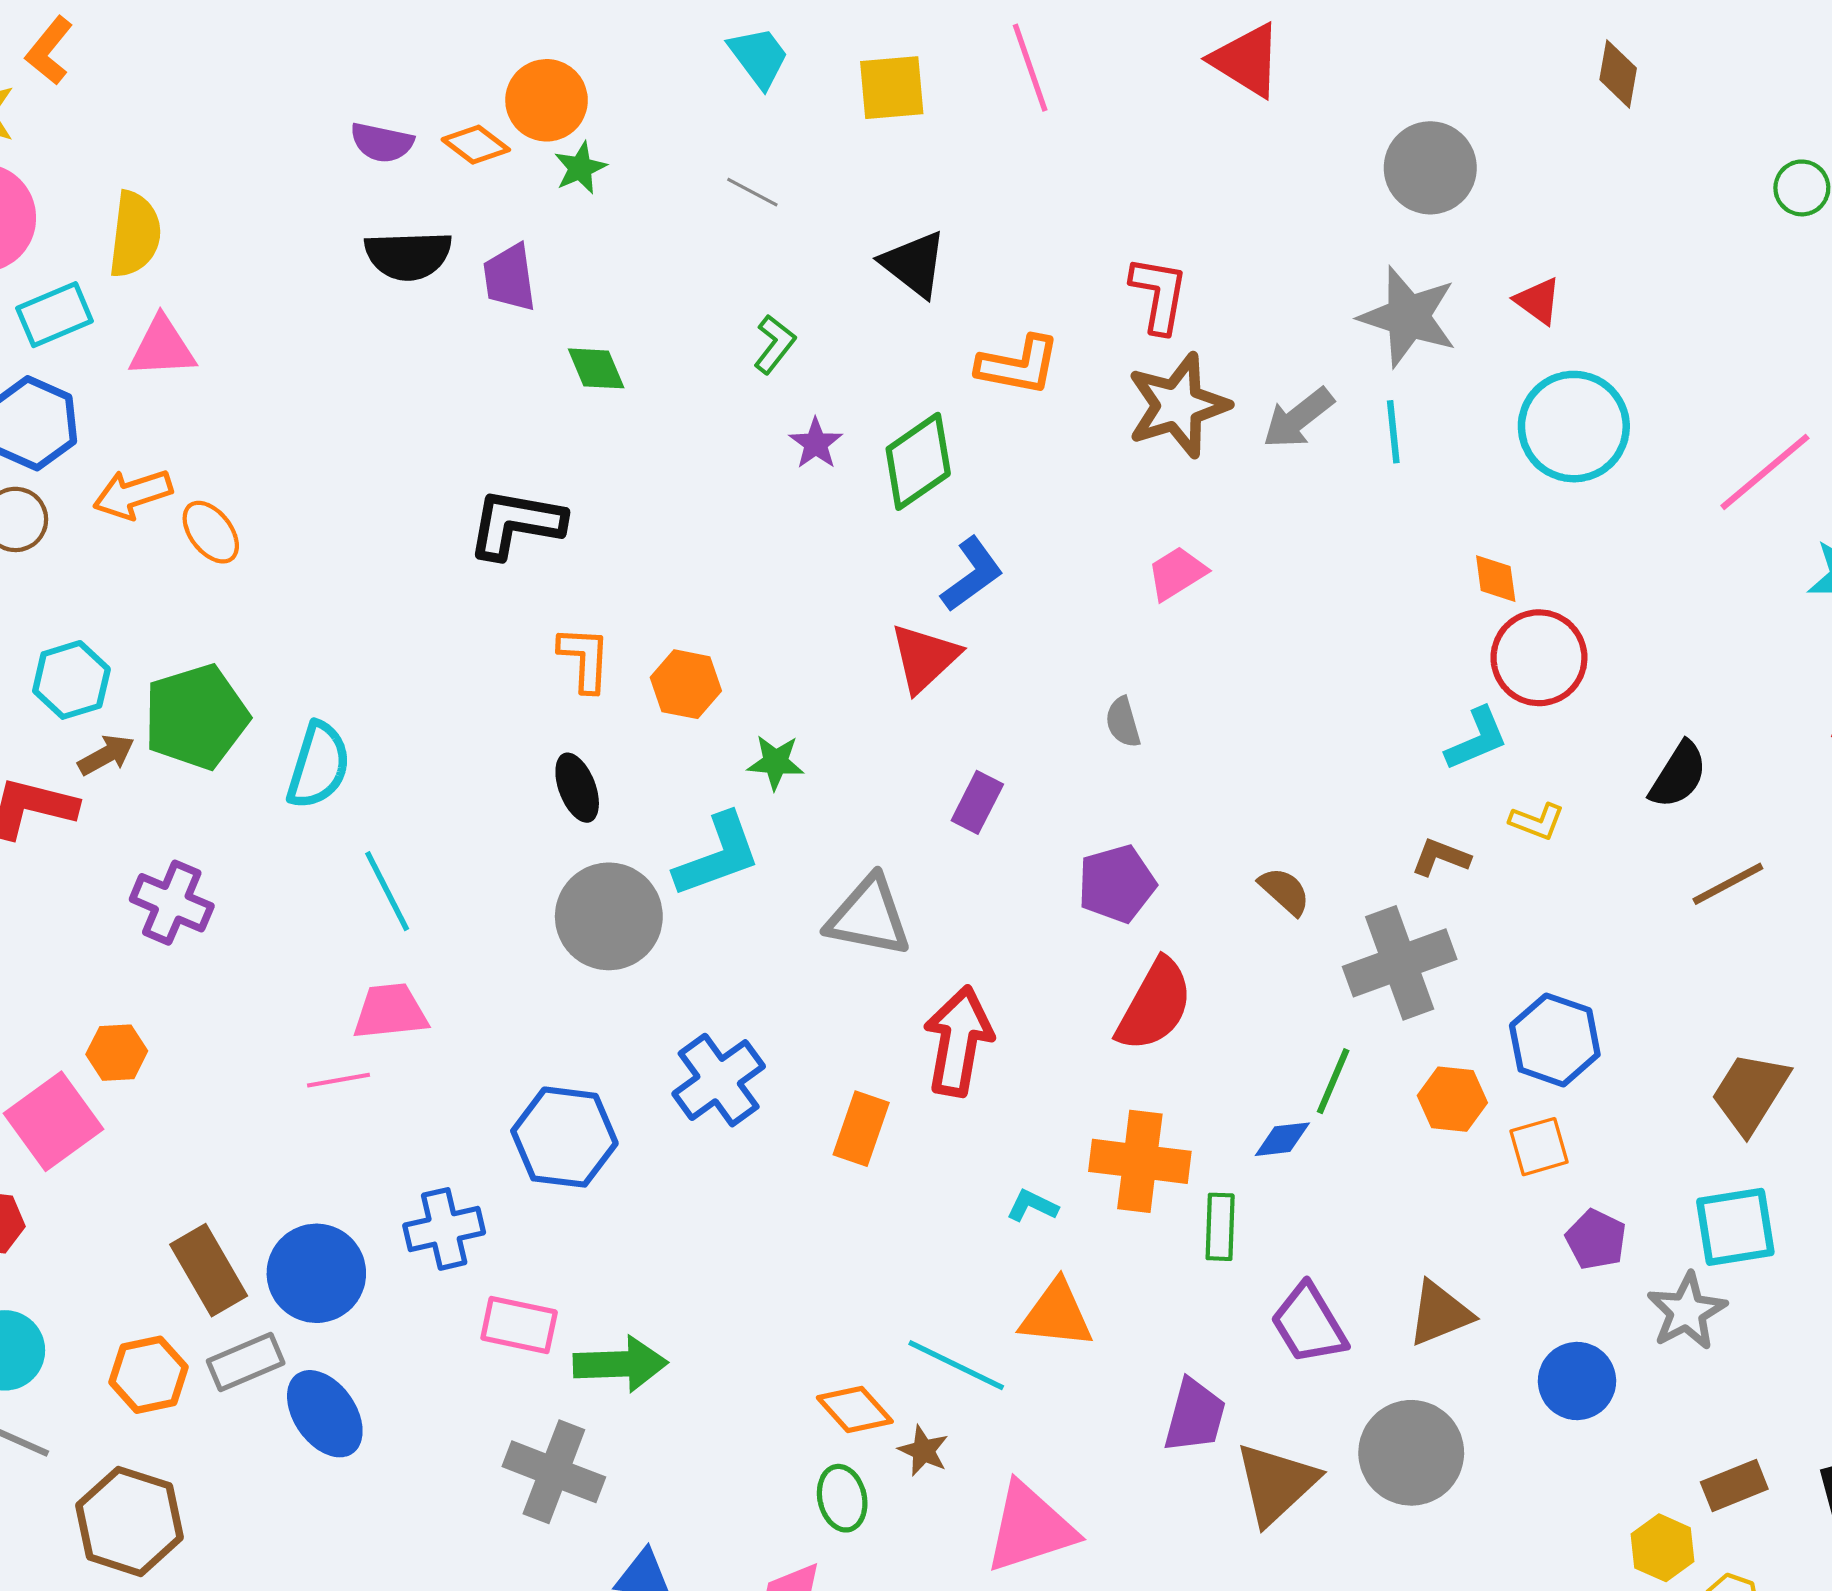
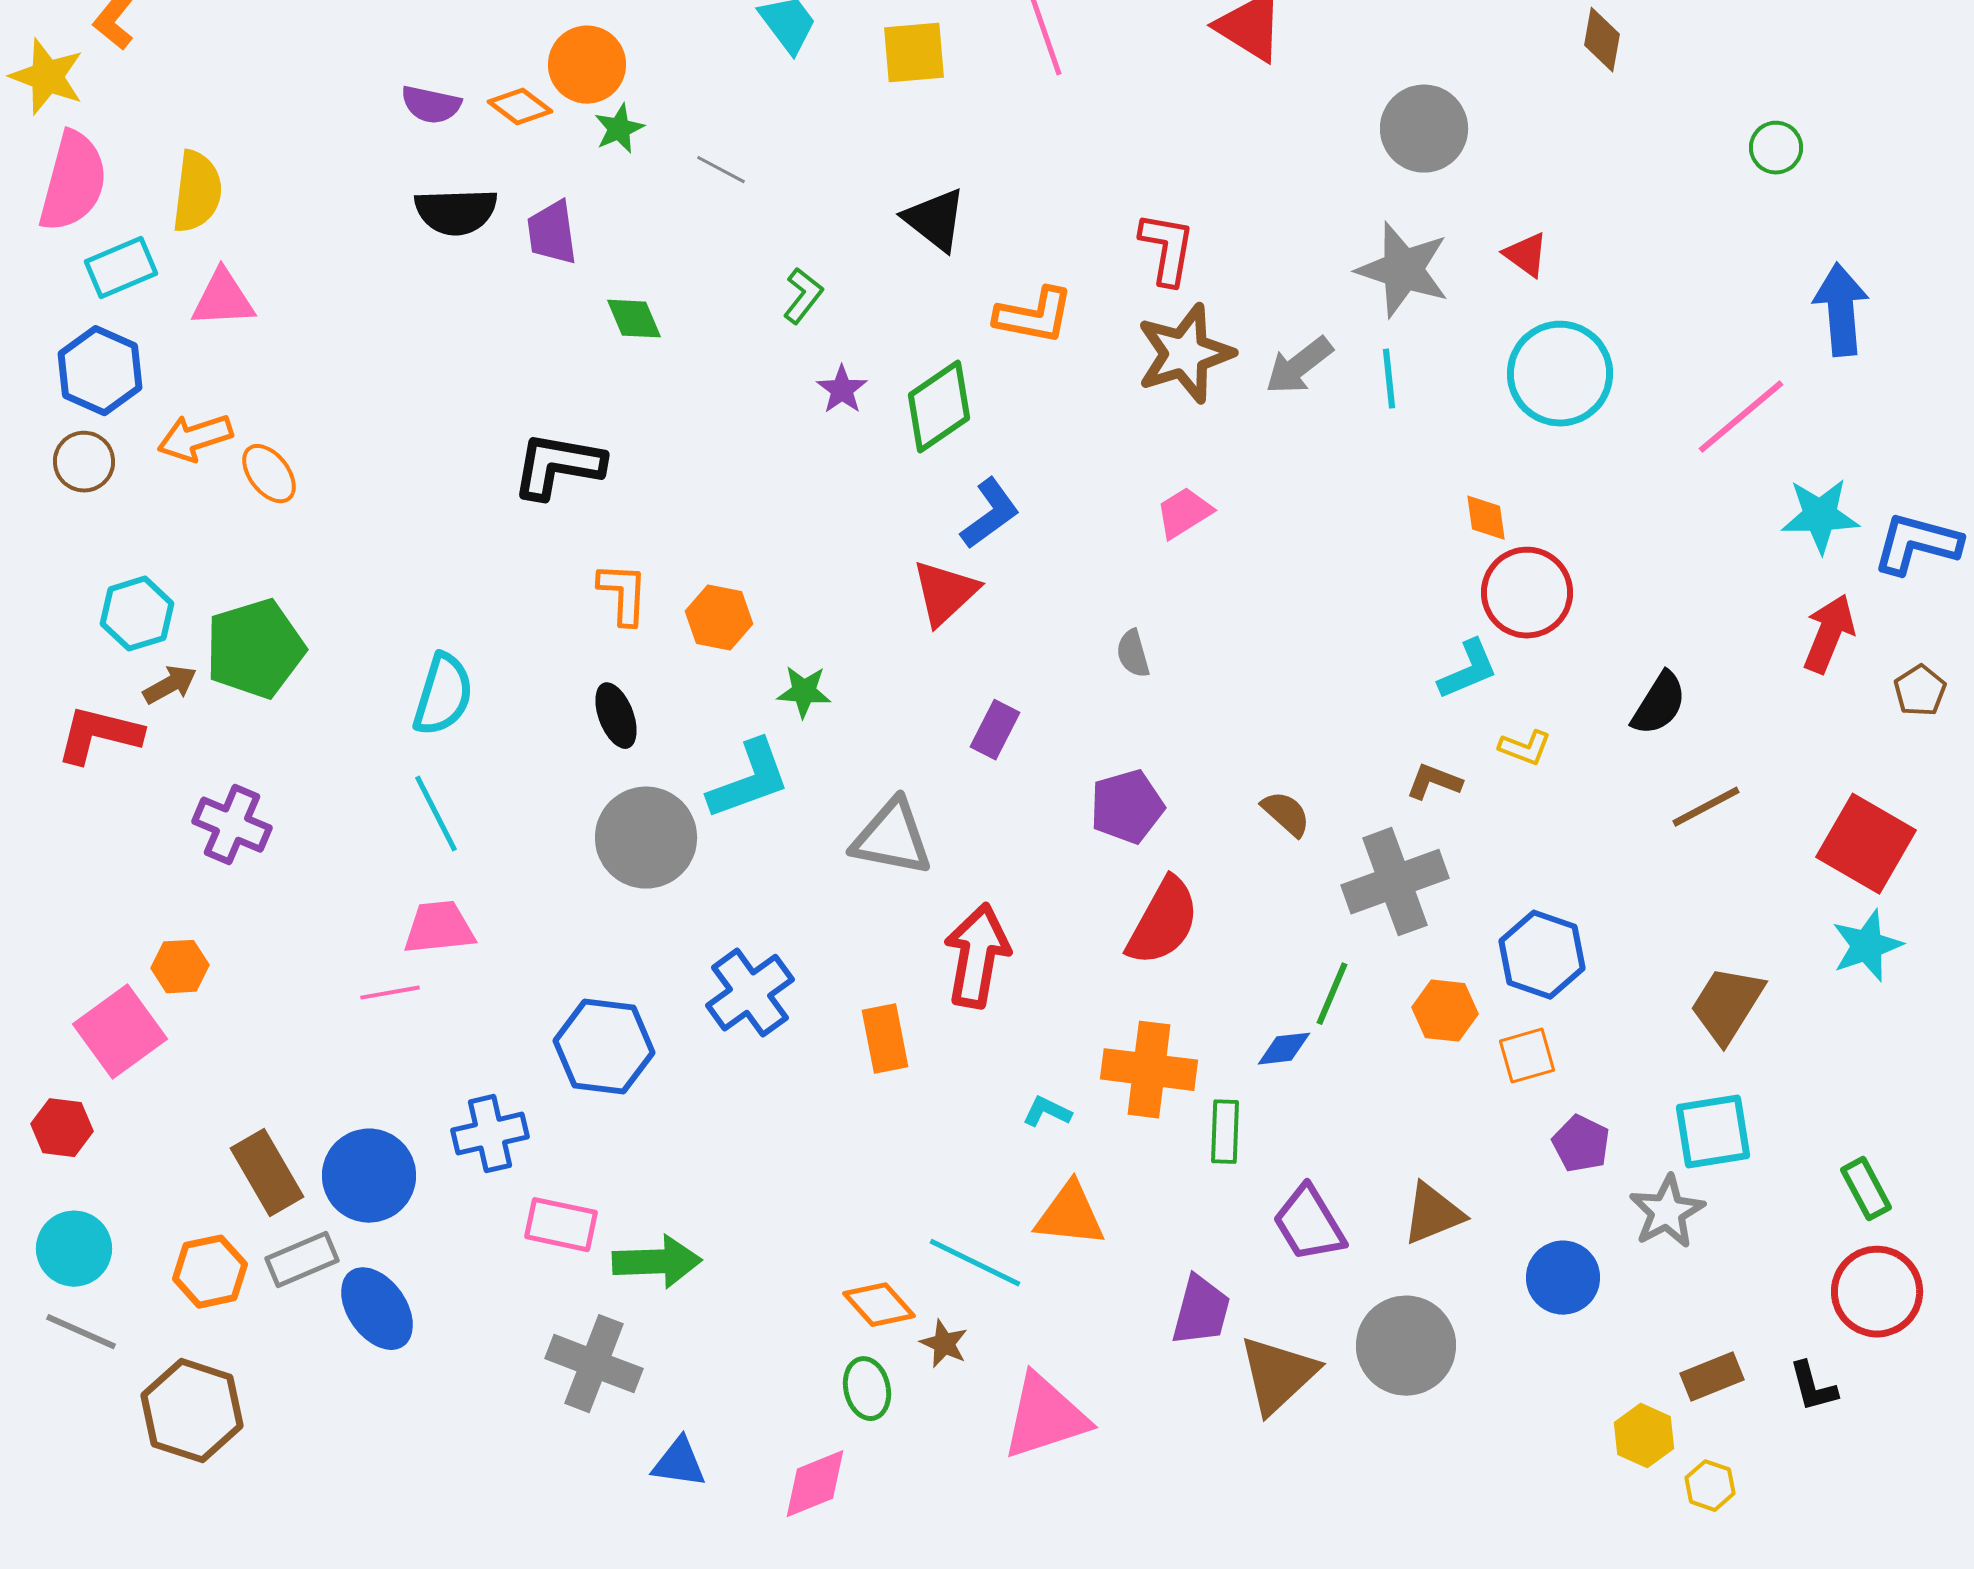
gray line: (752, 192) -> (721, 170), moved
cyan semicircle: (318, 765) -> (443, 695), moved
orange rectangle: (861, 1129) -> (885, 1039), turned -30

